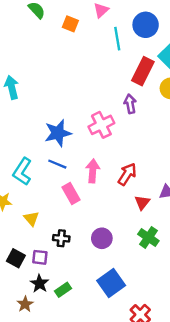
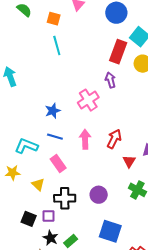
cyan line: (117, 39) -> (57, 45), moved
blue star: (58, 133) -> (53, 111), size x0.7
cyan L-shape: (22, 171) -> (26, 146), turned 85
pink rectangle: (71, 193) -> (58, 163), moved
black cross: (61, 238) -> (65, 198), size x1.5
blue square: (111, 283) -> (110, 231), turned -30

